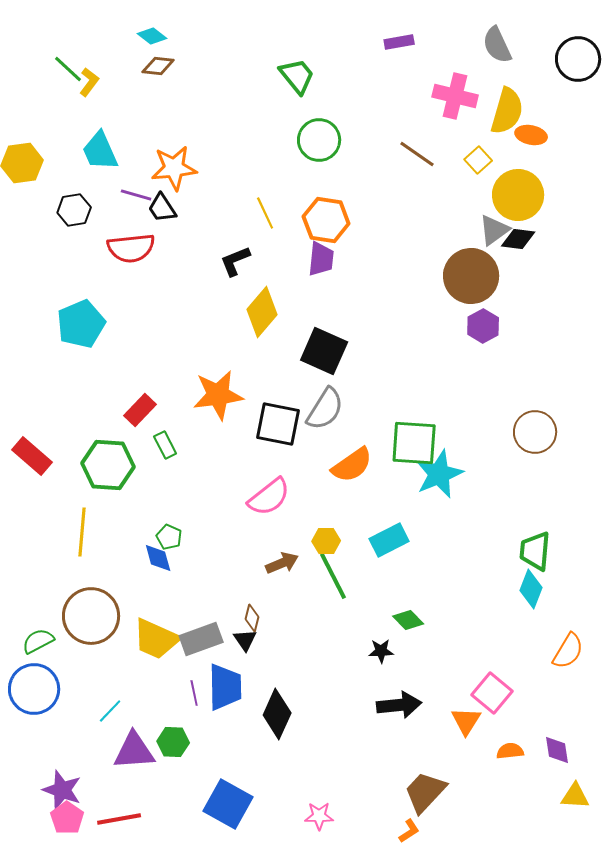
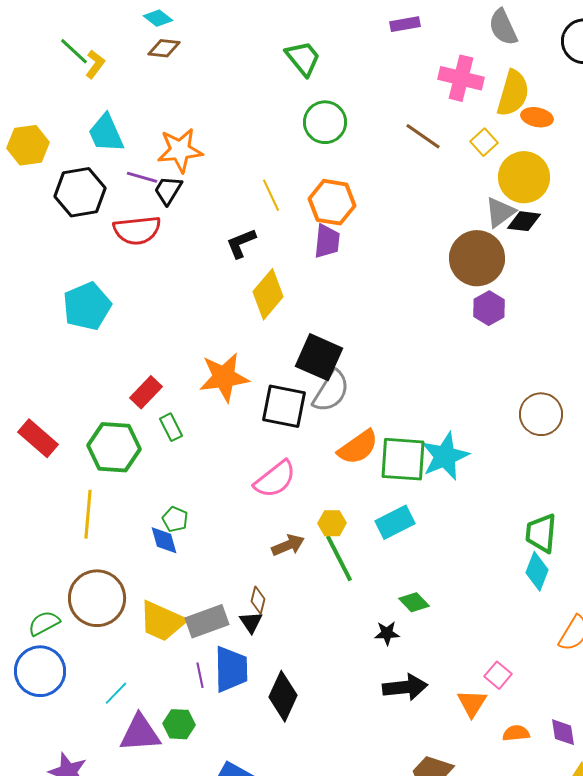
black trapezoid: (162, 208) -> (168, 190), turned 64
black hexagon: (74, 210) -> (80, 192), size x1.5
black square: (324, 351) -> (319, 357), moved
green square: (414, 443) -> (403, 459), moved
pink square: (492, 693) -> (498, 675), size x0.7

